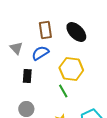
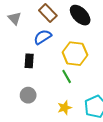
brown rectangle: (45, 30) -> (48, 13), turned -36
gray triangle: (16, 48) -> (15, 18), moved

